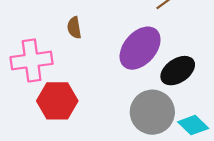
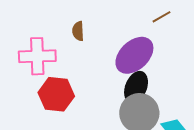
black ellipse: (178, 71) -> (136, 87), moved, turned -40

